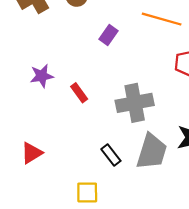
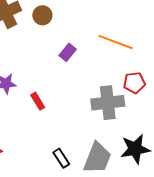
gray cross: (135, 103) -> (108, 103), moved

